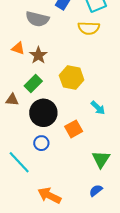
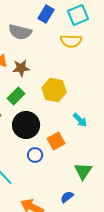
brown star: (38, 55) -> (21, 68), turned 30
blue circle: (41, 143) -> (35, 155), moved
blue semicircle: (96, 190) -> (67, 197), moved

